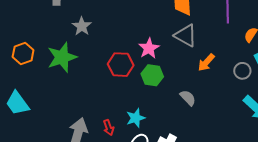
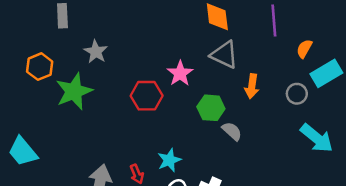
orange hexagon: (23, 53) -> (40, 67), moved
orange arrow: (206, 62) -> (252, 86), turned -30
green hexagon: (152, 75) -> (211, 108), moved

